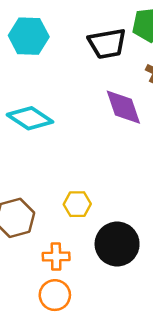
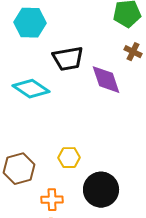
black trapezoid: (107, 44) -> (68, 59), moved

